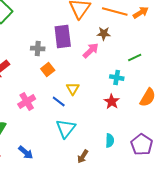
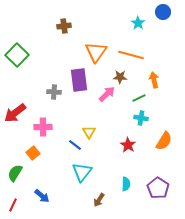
orange arrow: (141, 13) -> (154, 80), moved, turned -70
green line: (135, 58) -> (139, 98), moved
orange square: (48, 70) -> (33, 153), moved
cyan cross: (117, 78) -> (141, 118), moved
pink cross: (27, 102) -> (43, 127), moved, turned 30

